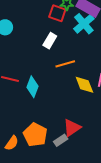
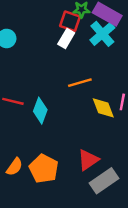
white rectangle: (50, 41) -> (66, 38), moved
gray rectangle: (61, 140) -> (104, 181), moved, size x1.6
orange semicircle: (12, 143) -> (14, 167), moved

